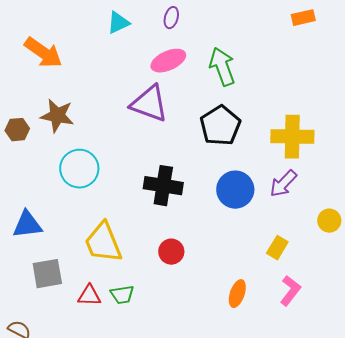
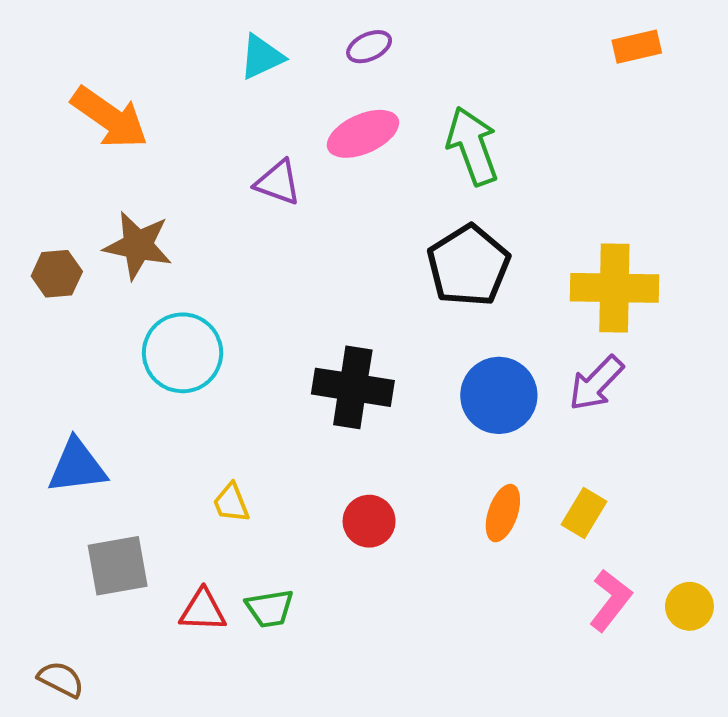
purple ellipse: (171, 18) -> (369, 47), turned 50
purple triangle: (149, 104) -> (278, 183), moved, size x0.6
yellow circle: (329, 221) -> (689, 606), moved
yellow trapezoid: (103, 243) -> (231, 503), size x0.5
orange ellipse: (237, 294) -> (503, 513), moved

